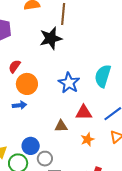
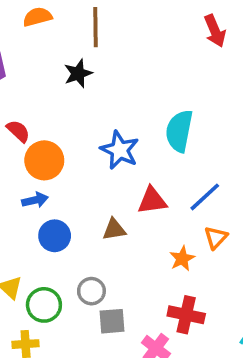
black star: (51, 38) -> (78, 73), size x0.7
red semicircle: (14, 66) -> (18, 131), turned 104
orange star: (87, 139) -> (182, 259), moved
blue circle: (31, 146) -> (55, 236), moved

